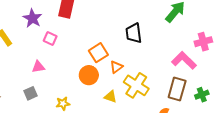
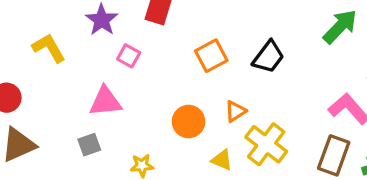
black trapezoid: (134, 33) -> (268, 57), turned -140
orange square: (98, 53) -> (211, 56), moved
pink triangle: (38, 67) -> (105, 101), size x1.5

